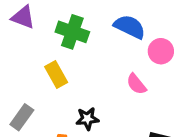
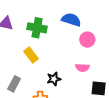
pink circle: (161, 51) -> (87, 40), moved
pink semicircle: (136, 84) -> (82, 68), moved, turned -40

